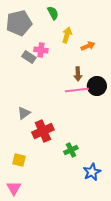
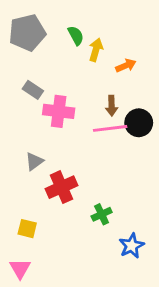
green semicircle: (53, 13) -> (76, 36), moved
pink cross: (41, 50) -> (59, 111), moved, size x1.5
gray rectangle: (29, 57) -> (33, 90), moved

